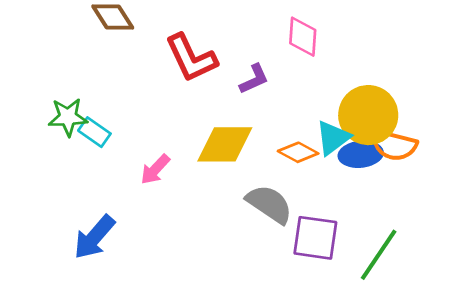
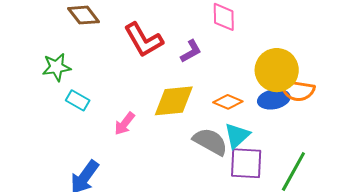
green star: (68, 117) -> (56, 67), moved
cyan triangle: (333, 138) -> (237, 136), moved

